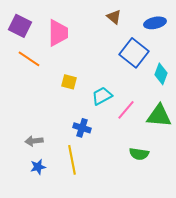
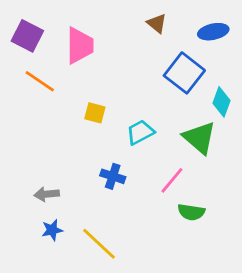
pink line: (126, 110) -> (172, 180), moved
green triangle: (159, 116) -> (199, 138), moved, turned 36
yellow line: (72, 160) -> (99, 244), moved, turned -36

